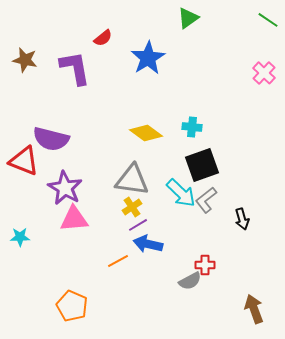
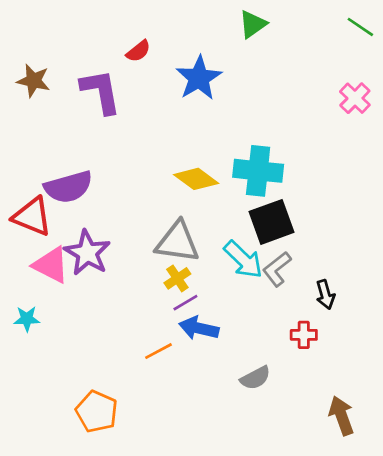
cyan cross: (192, 127) -> (258, 171), size x1.8
purple semicircle: (51, 139) -> (68, 187), turned -30
pink triangle: (74, 219) -> (51, 265), moved, turned 32
red cross: (205, 265) -> (304, 335), moved

